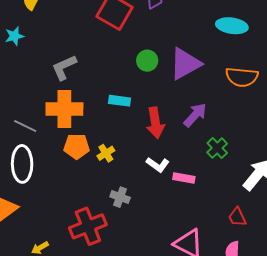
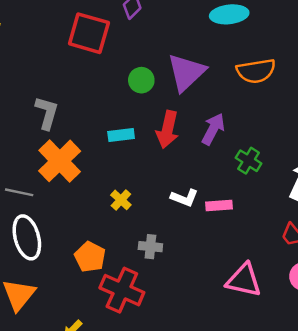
gray L-shape: (64, 67) -> (47, 113), turned 144
orange cross: (64, 109) -> (60, 161), turned -30
red arrow: (155, 123) -> (167, 130), moved, turned 36
orange pentagon: (77, 146) -> (90, 257), moved, turned -30
red cross: (88, 226) -> (122, 290), turned -30

